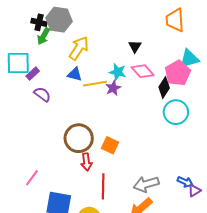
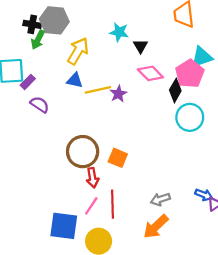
cyan star: (118, 72) -> (119, 32), moved
pink line: (32, 178) -> (91, 206), moved
gray arrow: (146, 184) -> (160, 199), size x0.7

